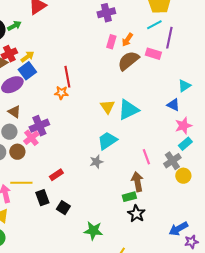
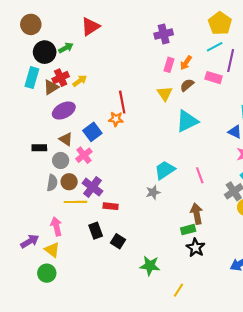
brown semicircle: (128, 61) -> (187, 85), size x0.6
blue square: (27, 71) -> (92, 132), moved
yellow triangle: (107, 107) -> (165, 94), moved
cyan triangle: (128, 110) -> (187, 121), moved
purple cross: (39, 126) -> (92, 187), moved, turned -30
pink cross: (31, 138) -> (84, 155), moved
pink line: (146, 157) -> (200, 175), moved
red rectangle: (56, 175) -> (111, 206), turned 40
yellow line: (21, 183) -> (75, 202), moved

